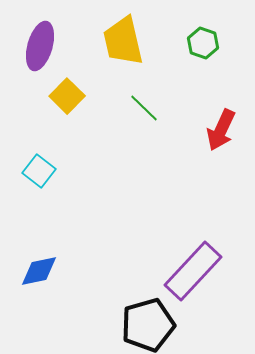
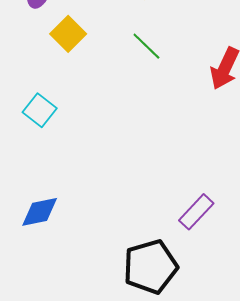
purple rectangle: (193, 271) -> (196, 212), size x0.6

